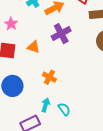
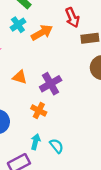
purple cross: (61, 34) -> (51, 84), moved

